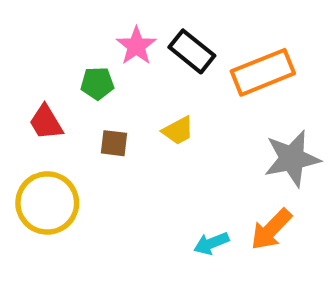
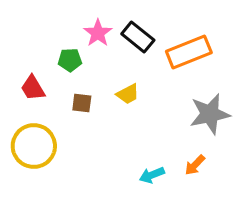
orange arrow: (271, 229) -> (195, 165), size x0.7

